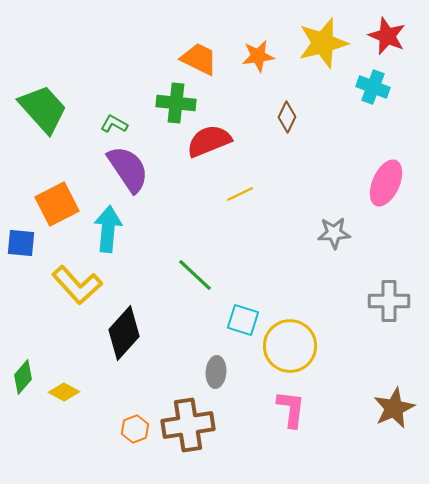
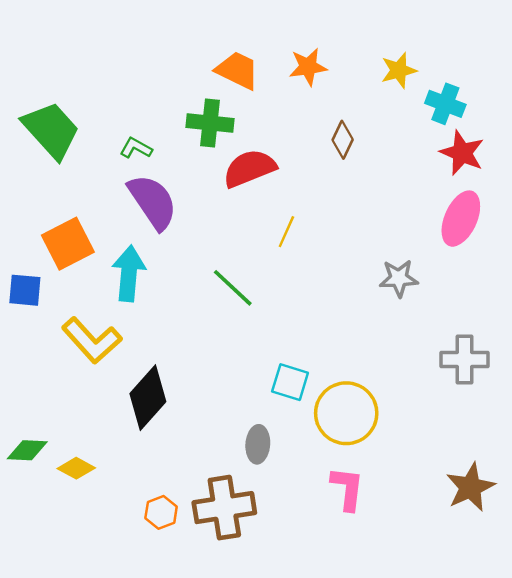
red star: (387, 36) -> (462, 153), moved
yellow star: (323, 43) -> (399, 70), moved, size x0.6
yellow line: (240, 194) -> (286, 232), turned -40
green line: (195, 275) -> (233, 288), moved
green diamond: (23, 377) -> (27, 450), turned 52

